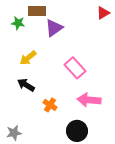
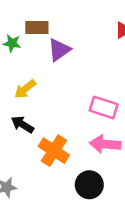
pink rectangle: (75, 68) -> (104, 107), moved, turned -30
orange cross: (50, 105) -> (54, 151), size x1.6

